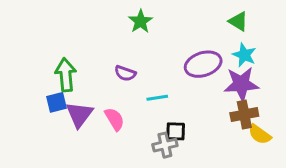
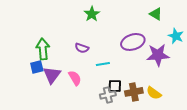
cyan star: (244, 55) -> (176, 36), moved
brown cross: (244, 115) -> (134, 92), moved
yellow semicircle: (260, 134) -> (154, 93), moved

